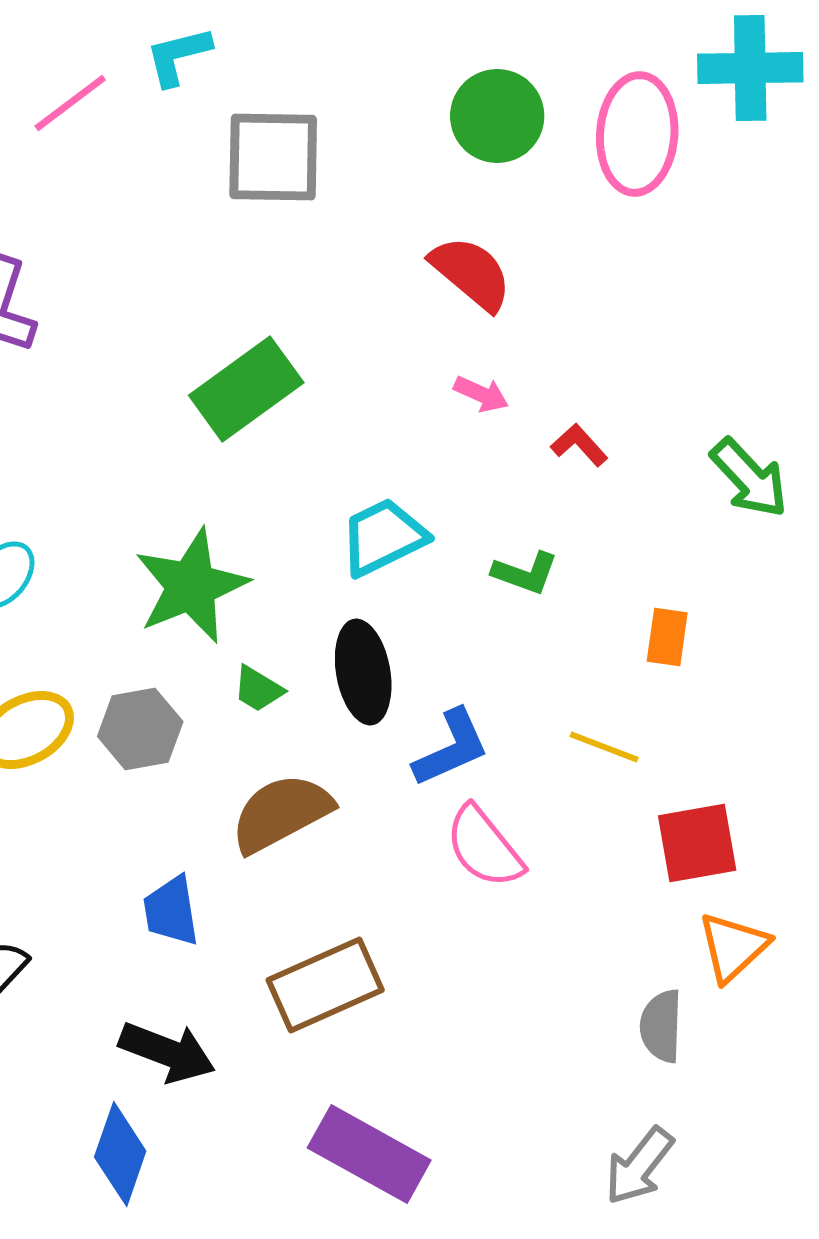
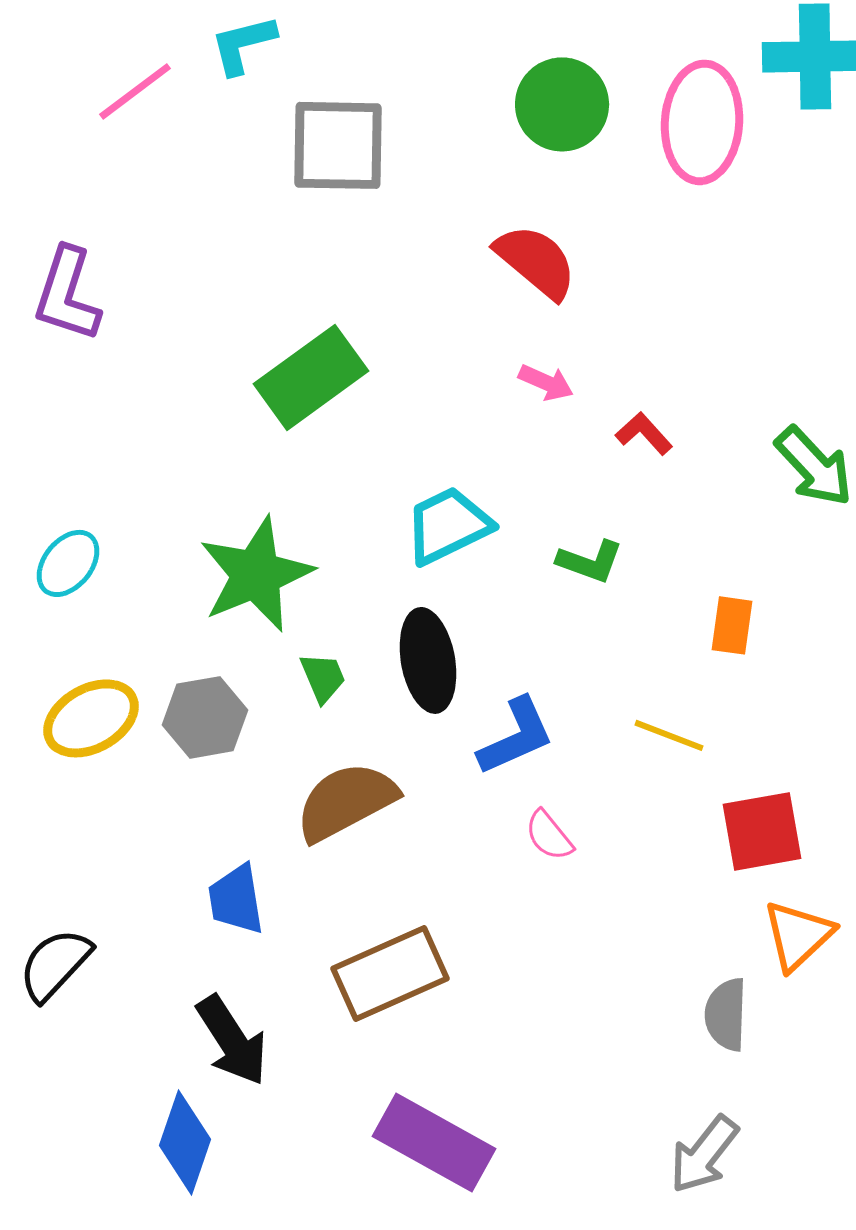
green trapezoid: (258, 689) -> (323, 677), turned -144
pink semicircle: (484, 847) -> (549, 835), size x0.6
black arrow: (167, 1052) -> (232, 1040), turned 36

